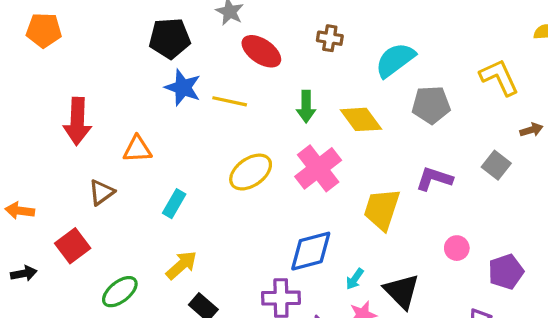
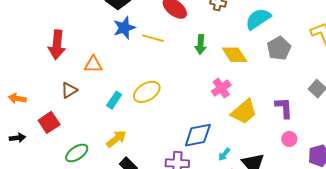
blue star: (183, 88) -> (124, 28), turned 30
gray pentagon: (431, 105) -> (279, 48), turned -30
pink cross: (318, 168) -> (221, 88), moved, size x0.7
yellow ellipse: (251, 172) -> (147, 92), moved
purple L-shape: (434, 179) -> (284, 108), moved, turned 65
yellow trapezoid: (382, 209) -> (244, 112), turned -152

